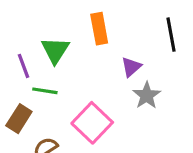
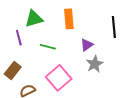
green triangle: (55, 50) -> (34, 19), moved, turned 36
green line: (45, 91) -> (48, 47), moved

